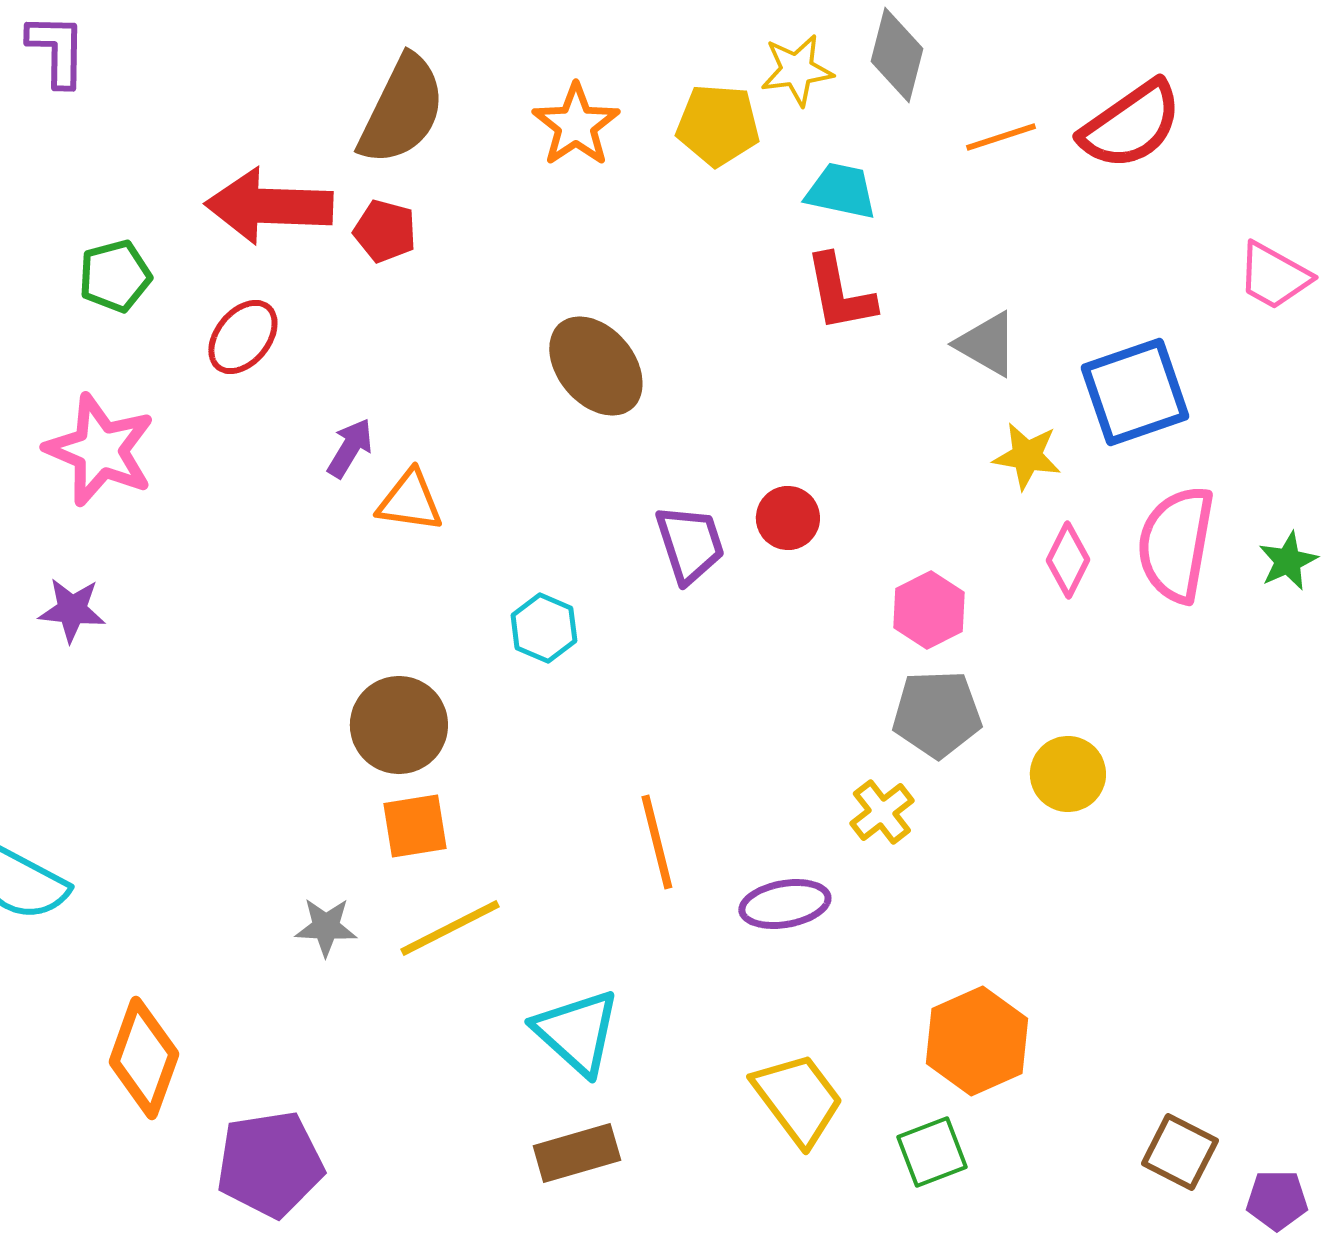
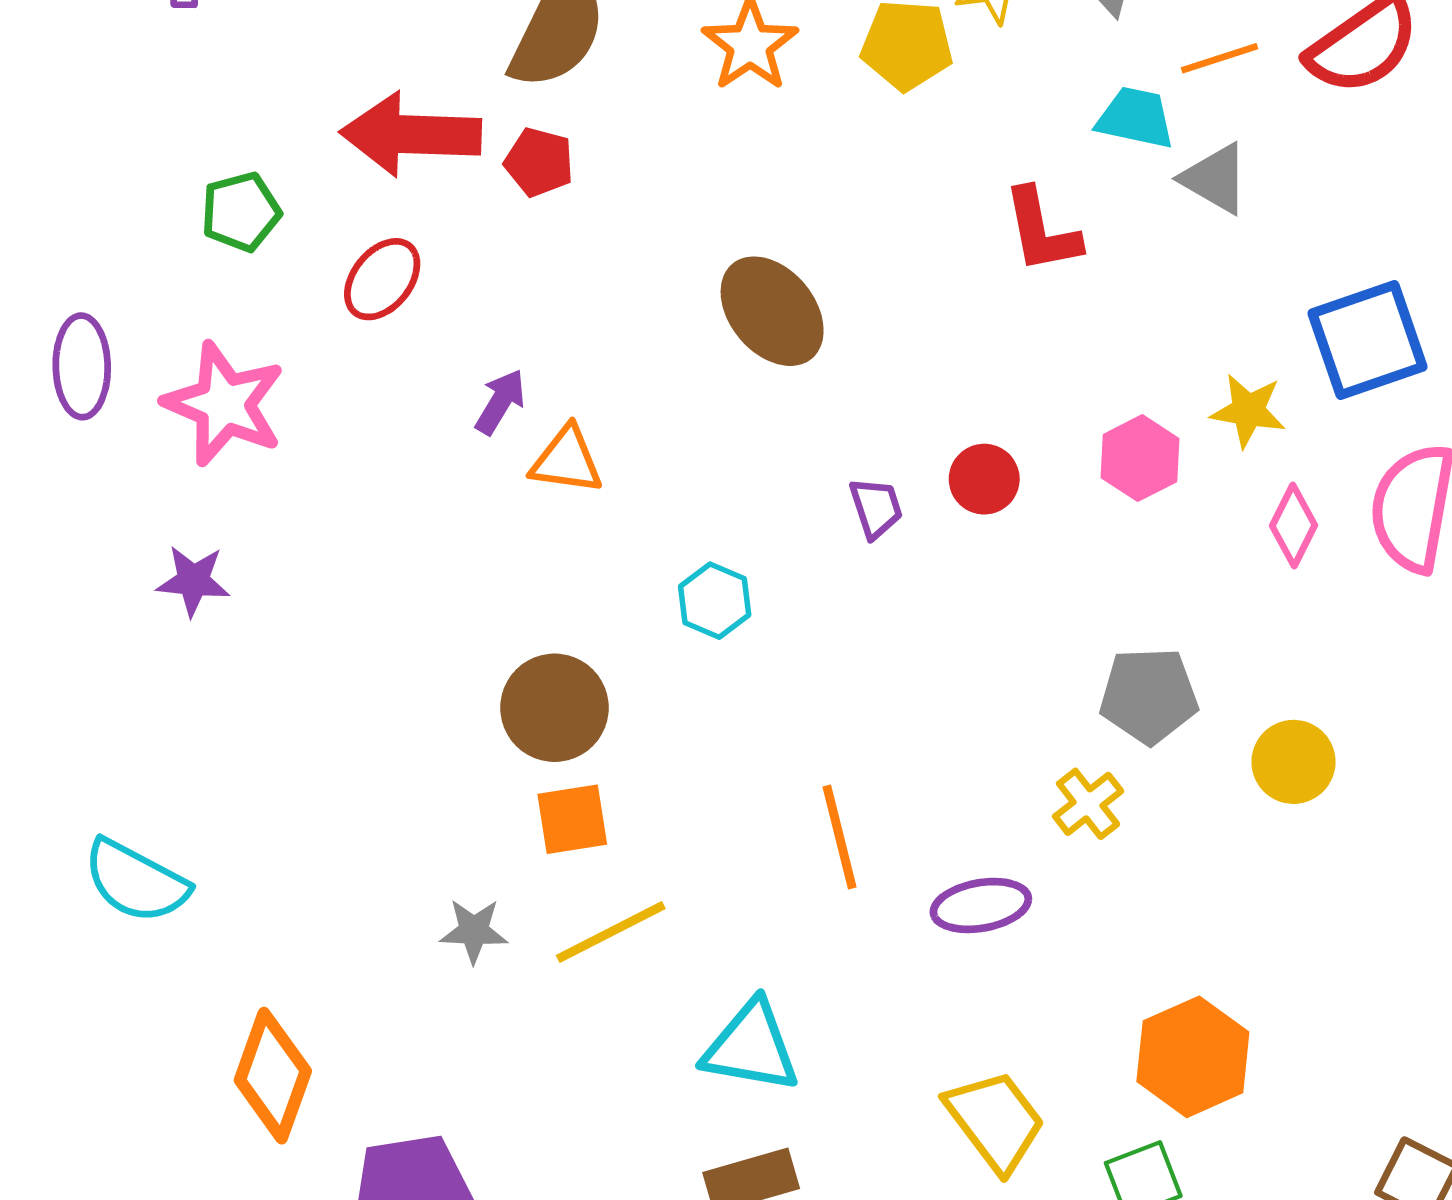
cyan trapezoid: (841, 191) -> (1136, 118), moved
gray triangle: (987, 344) -> (1215, 179), moved
purple trapezoid: (690, 544) -> (876, 508), size x0.7
pink hexagon: (929, 610) -> (1140, 458), moved
cyan triangle: (577, 1032) -> (751, 1047), turned -32

